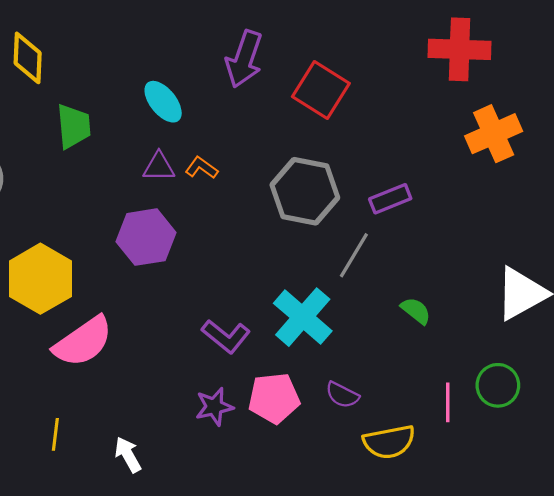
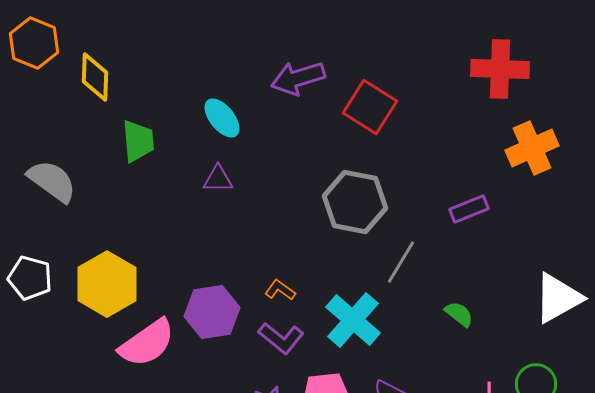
purple arrow: (244, 59) -> (298, 78), turned 54
orange L-shape: (201, 168) -> (280, 290), moved
purple rectangle: (390, 199) -> (469, 209), moved
purple hexagon: (146, 237) -> (212, 312), moved

